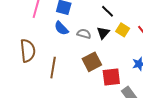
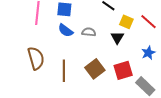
black triangle: (103, 33) -> (117, 37), moved
brown square: (92, 62) -> (95, 69), moved

